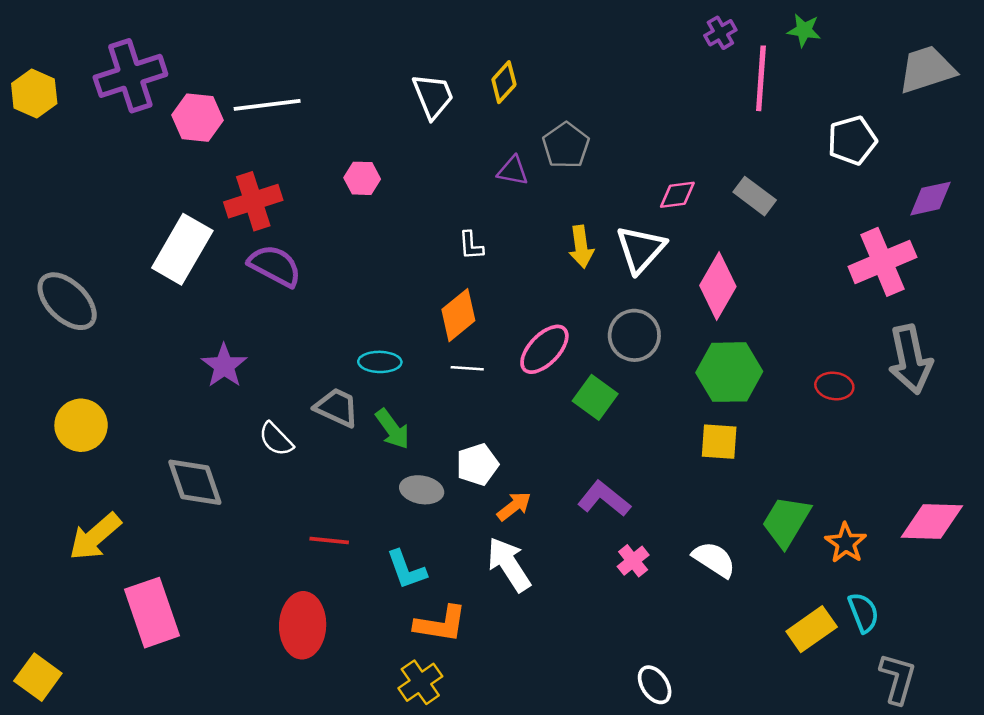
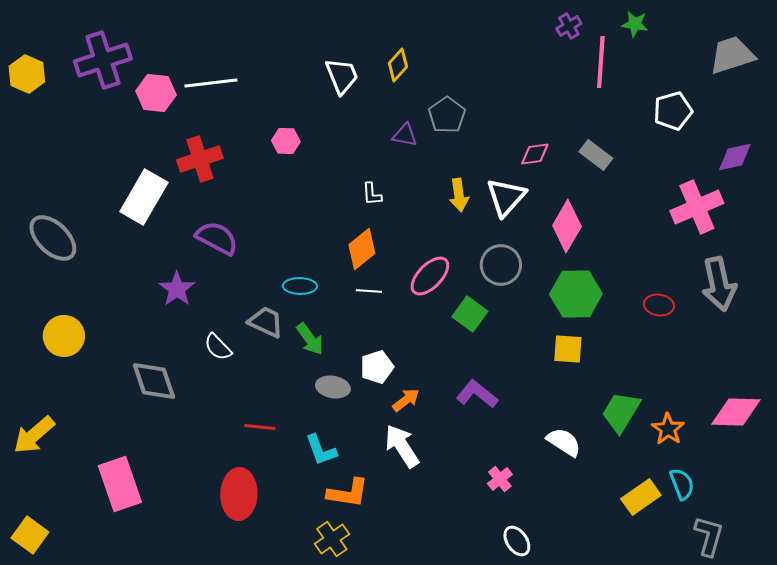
purple semicircle: (275, 266) -> (217, 238), moved
yellow arrow: (95, 537) -> (34, 435), moved
pink cross: (633, 561) -> (500, 479), moved

